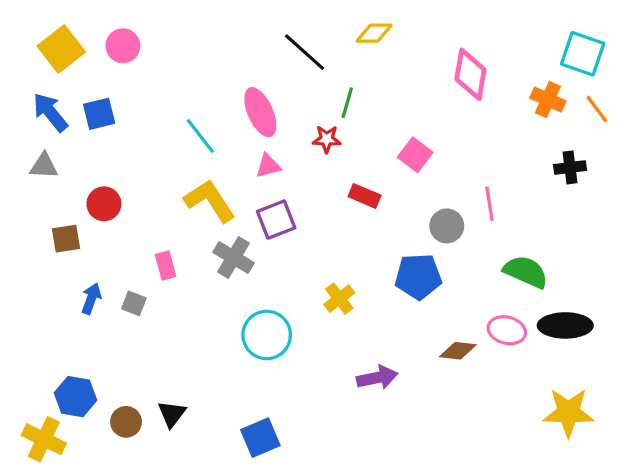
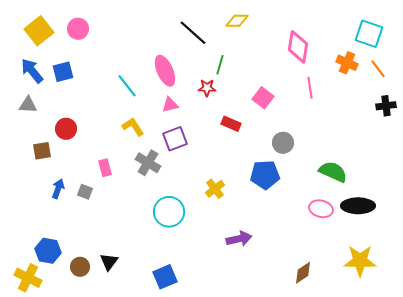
black cross: (570, 167) -> (386, 106), moved
yellow L-shape: (210, 201) -> (133, 127), size x0.7
pink line: (489, 204) -> (310, 88), moved
brown diamond: (458, 351) -> (303, 273), moved, turned -40

